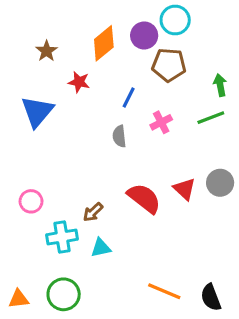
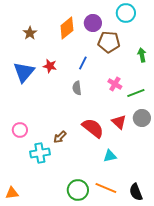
cyan circle: (175, 20) -> (126, 13), moved
red star: (79, 82) -> (50, 66), moved
green line: (211, 118) -> (136, 93), moved
pink cross: (161, 122) -> (115, 84), moved, turned -32
cyan triangle: (101, 248) -> (110, 156), moved
green circle: (64, 294) -> (78, 190), moved

